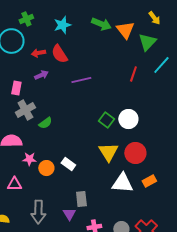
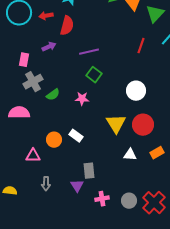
red arrow: (38, 53) -> (46, 16), moved
red semicircle: (59, 54) -> (67, 26), turned -132
green square: (106, 120) -> (94, 75), moved
pink star: (29, 159) -> (82, 99), moved
white triangle: (122, 183) -> (130, 155), size x0.6
pink triangle: (14, 184) -> (33, 156), moved
gray arrow: (38, 212) -> (46, 184), size x0.6

